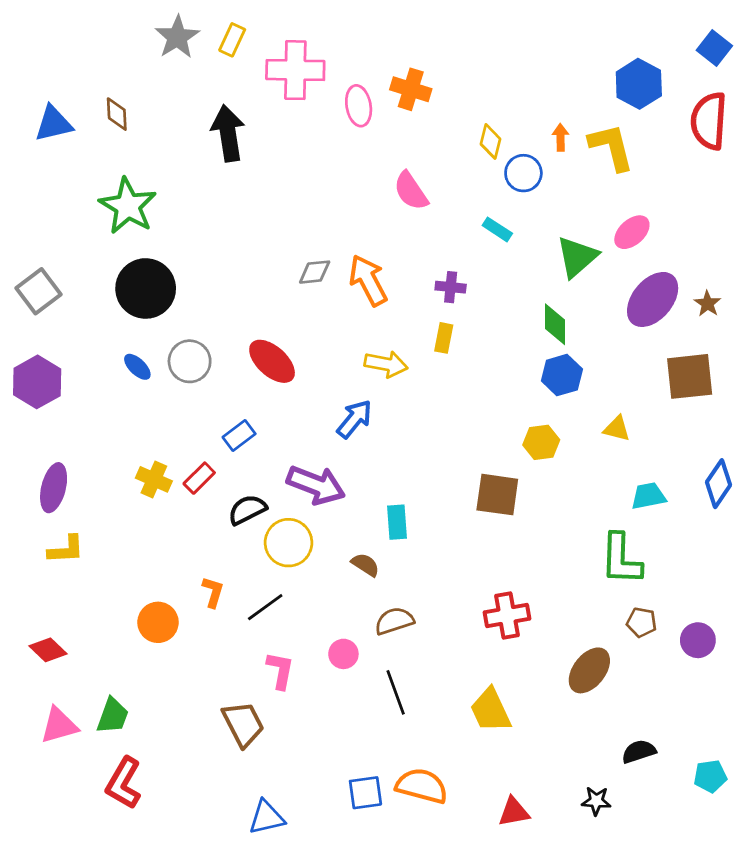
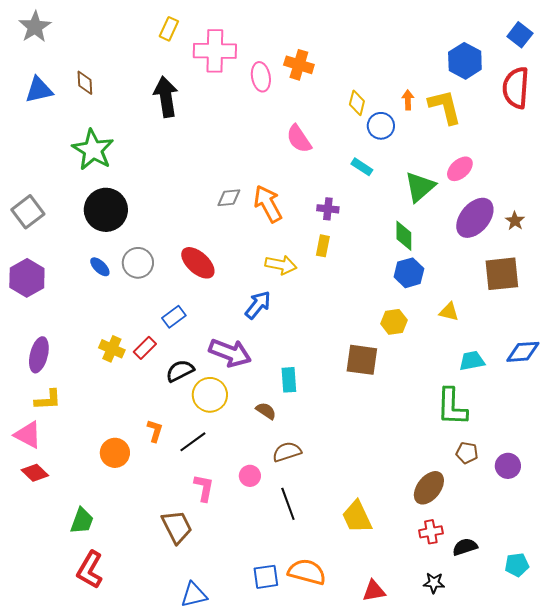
gray star: (177, 37) -> (35, 27), moved
blue diamond: (718, 484) -> (523, 352), turned 52
red cross: (507, 615) -> (431, 532), moved, size x0.7
pink triangle: (59, 725) -> (28, 435), moved, turned 44

